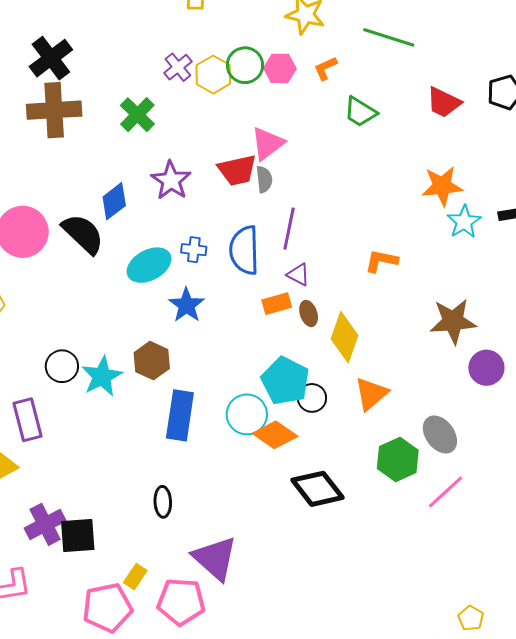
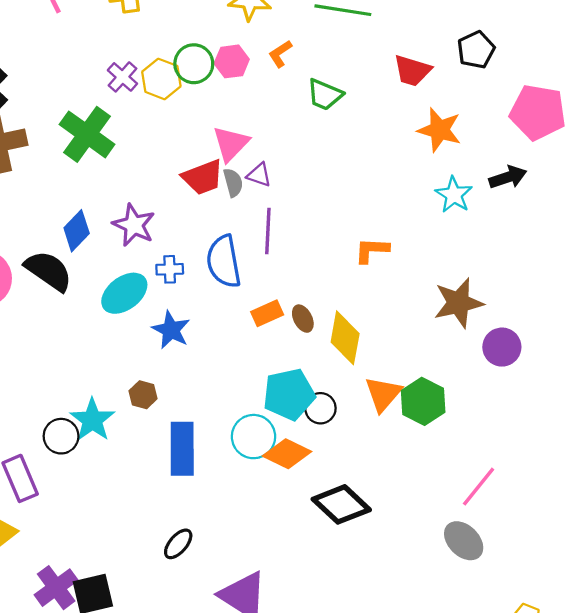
green cross: (137, 115) -> (87, 134), size x1.4
purple star: (171, 180) -> (134, 225), moved
orange star: (442, 186) -> (439, 130), moved, turned 30
purple triangle: (298, 275) -> (259, 175), moved
brown hexagon: (152, 361) -> (143, 395), size x0.7
black circle: (62, 366) -> (61, 436), moved
cyan pentagon: (285, 381) -> (289, 394), turned -30
gray ellipse: (440, 435) -> (464, 541), moved
green hexagon: (398, 459) -> (423, 401), moved
black ellipse: (163, 502) -> (178, 544), turned 52

